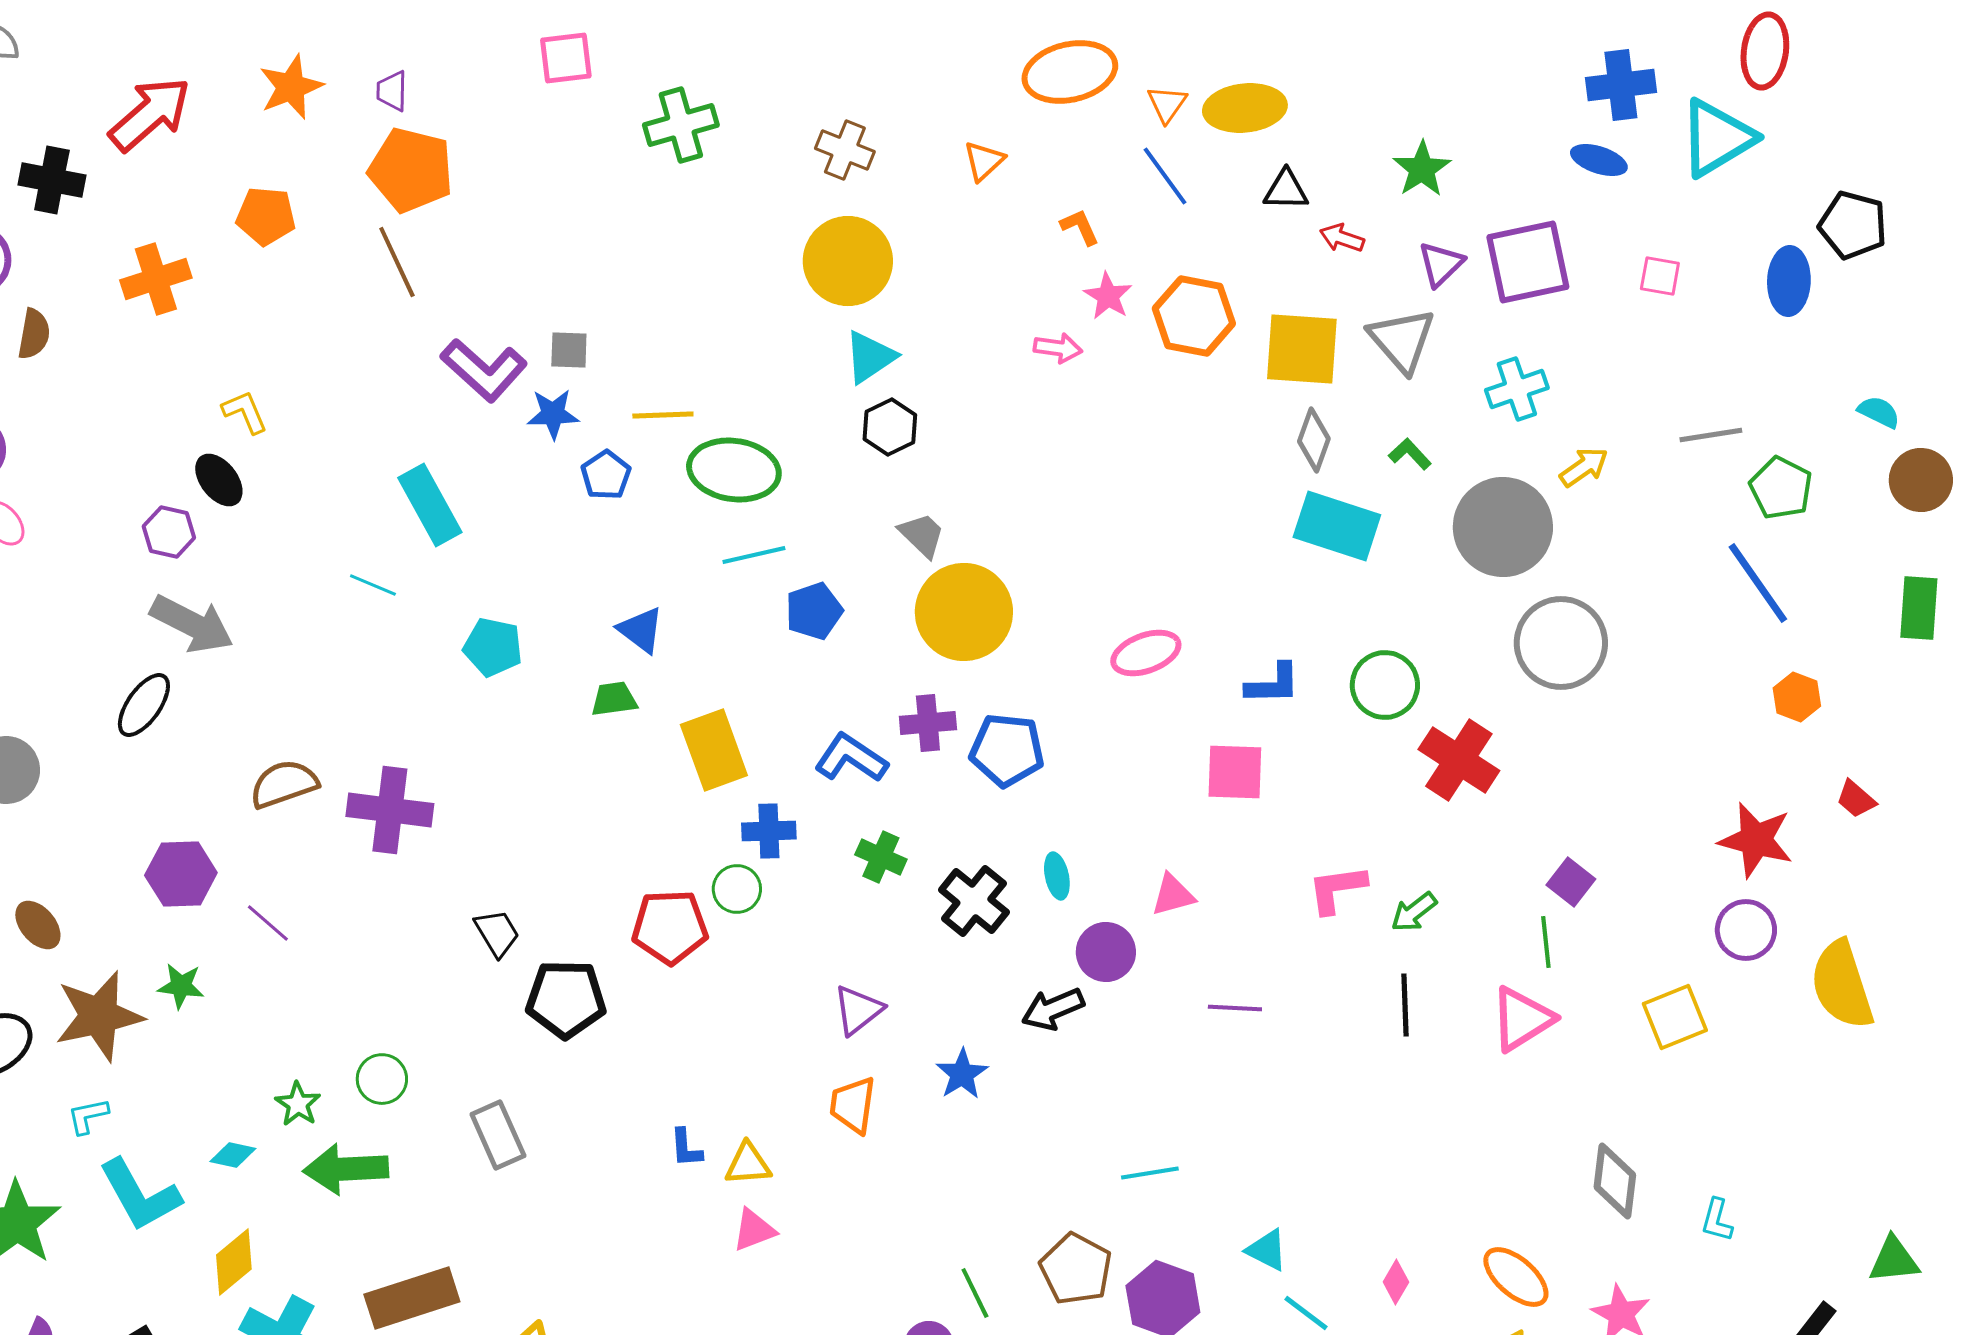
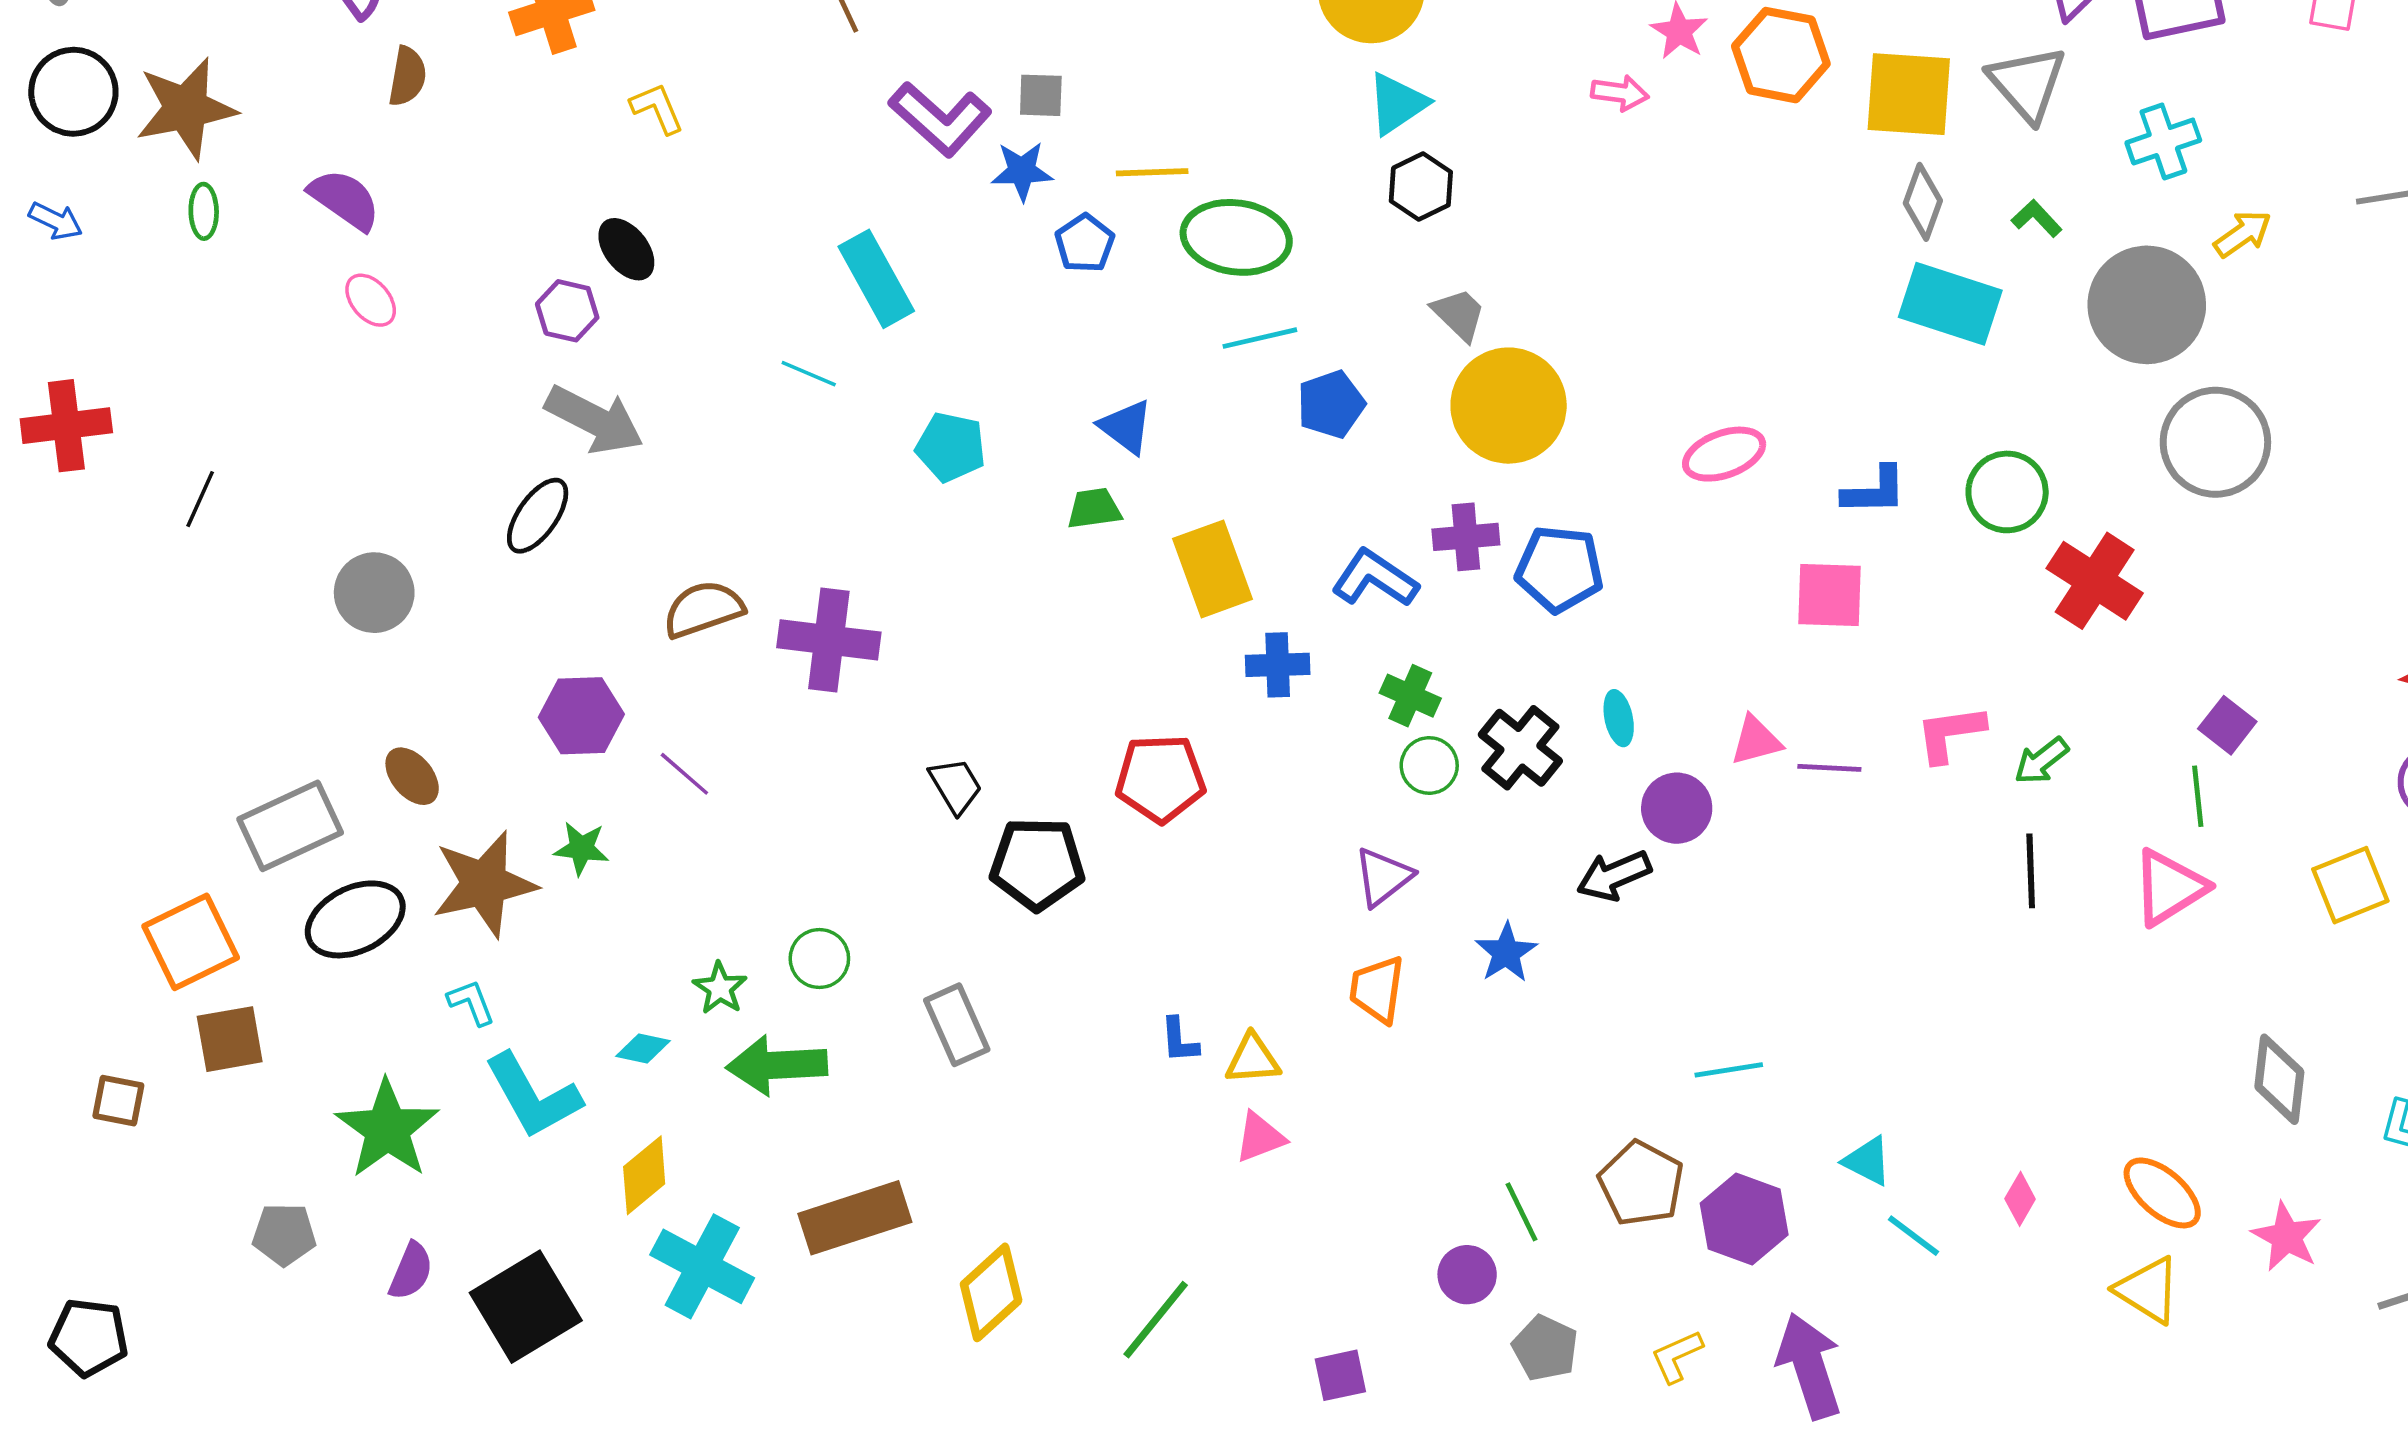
yellow L-shape: (245, 412) -> (657, 108), moved
green circle: (737, 889) -> (1429, 765), moved
purple line: (1235, 1008) -> (1829, 768), moved
cyan L-shape: (88, 1116) -> (471, 1002), turned 81

